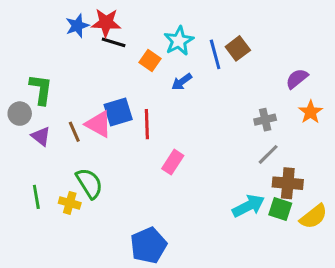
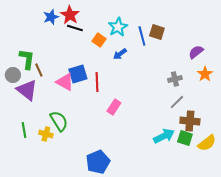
red star: (106, 23) -> (70, 15), turned 30
brown square: (238, 48) -> (157, 32), turned -35
brown line: (74, 132) -> (39, 70), moved
purple triangle: (41, 136) -> (27, 90), size x1.6

